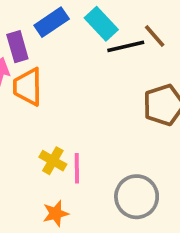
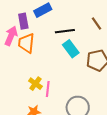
cyan rectangle: (101, 24) -> (71, 49), moved
black line: (126, 46) -> (65, 31), moved

